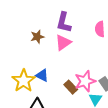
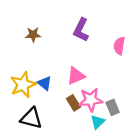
brown star: (37, 37) -> (33, 35), moved
pink triangle: (63, 43) -> (76, 76), moved

